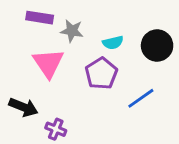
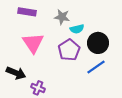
gray star: (72, 31) -> (62, 17), moved
black circle: (157, 46) -> (98, 43), moved

